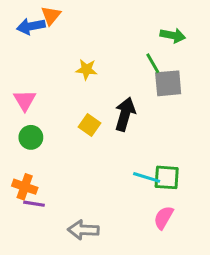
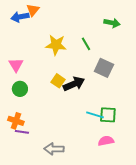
green line: (153, 63) -> (86, 44), moved
yellow star: (86, 69) -> (56, 45), size x1.5
gray square: (168, 83) -> (104, 68), moved, turned 30
black arrow: (125, 114) -> (74, 84), moved, turned 50
pink semicircle: (164, 218) -> (106, 141), turned 49

